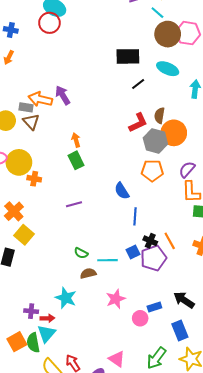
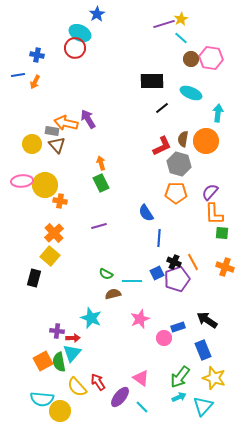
brown circle: (168, 34) -> (191, 59), size x0.6
orange circle: (174, 133) -> (206, 141), moved
orange cross: (14, 211) -> (54, 233), moved

